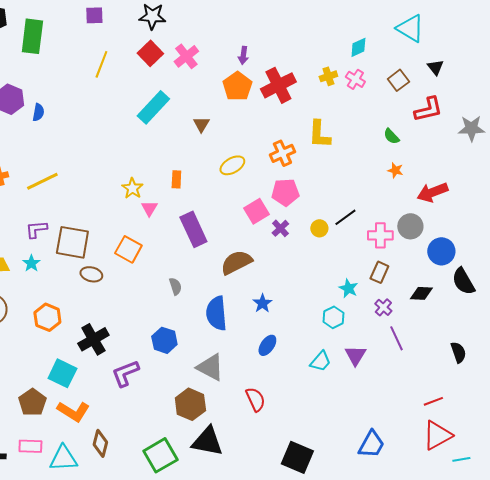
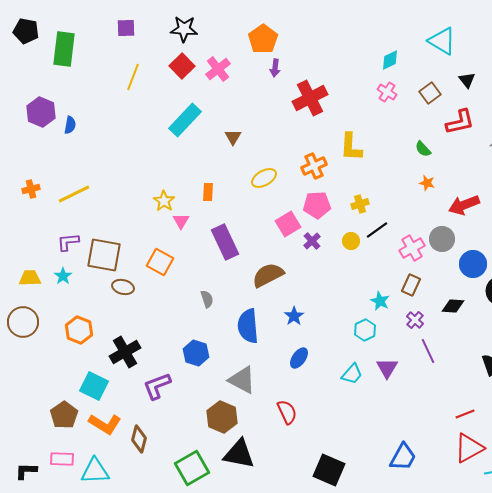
yellow cross: (328, 76) -> (360, 204), moved
orange pentagon: (237, 86) -> (263, 39), moved
pink cross: (380, 235) -> (412, 248), turned -30
brown diamond: (100, 443) -> (139, 439), moved

